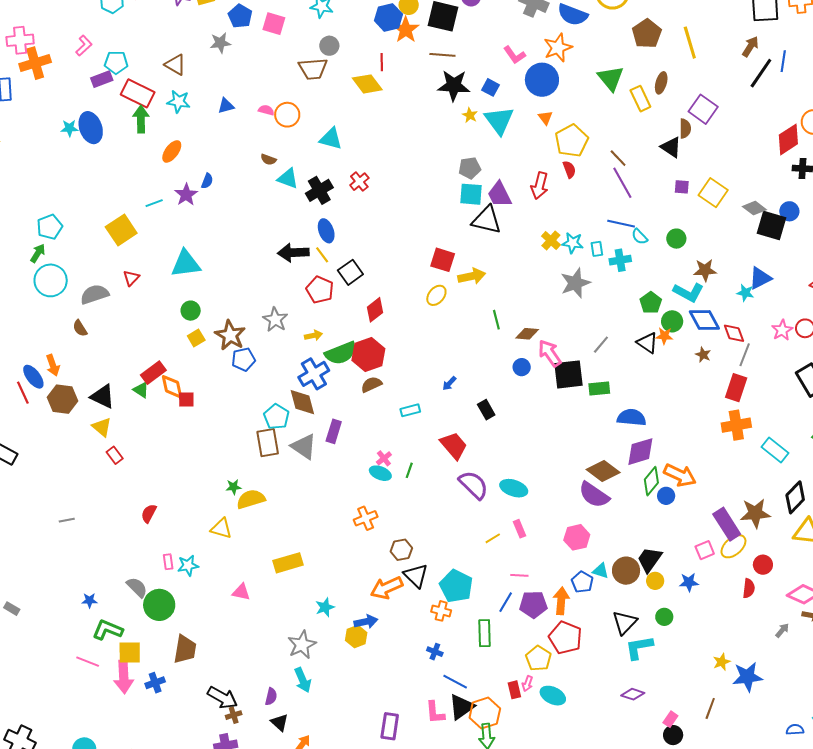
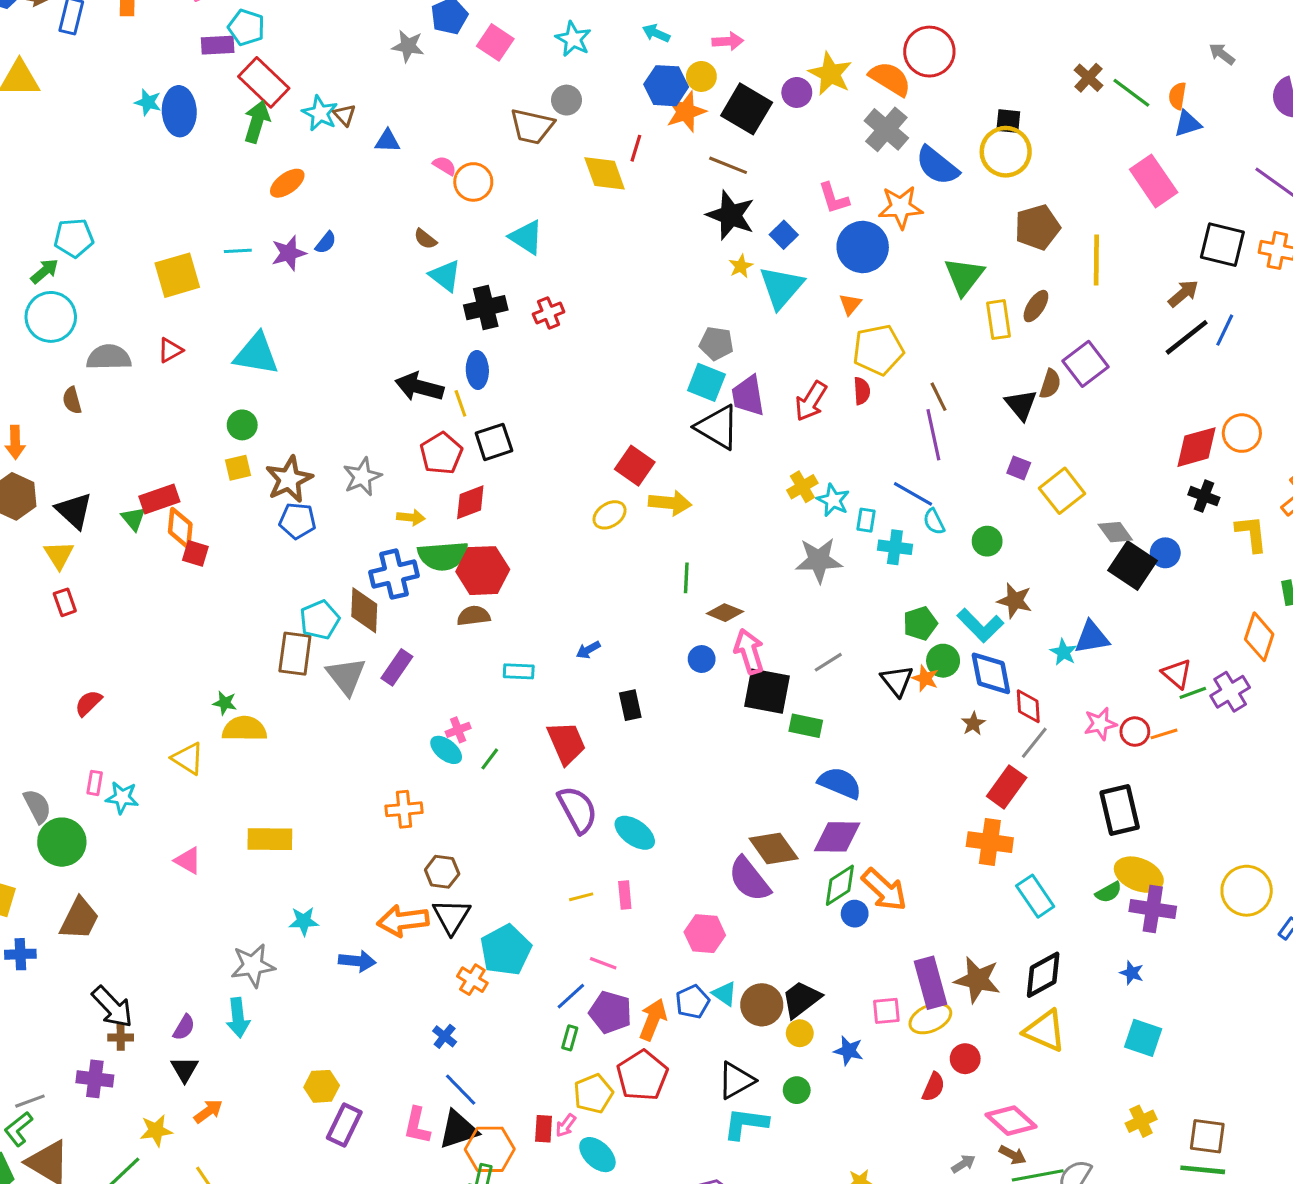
brown triangle: (175, 65) -> (345, 115), moved, size x0.7
red diamond: (375, 310) -> (470, 502), moved
green rectangle: (484, 633) -> (570, 1038), moved, size x0.6
yellow hexagon: (356, 636) -> (322, 1086), moved

